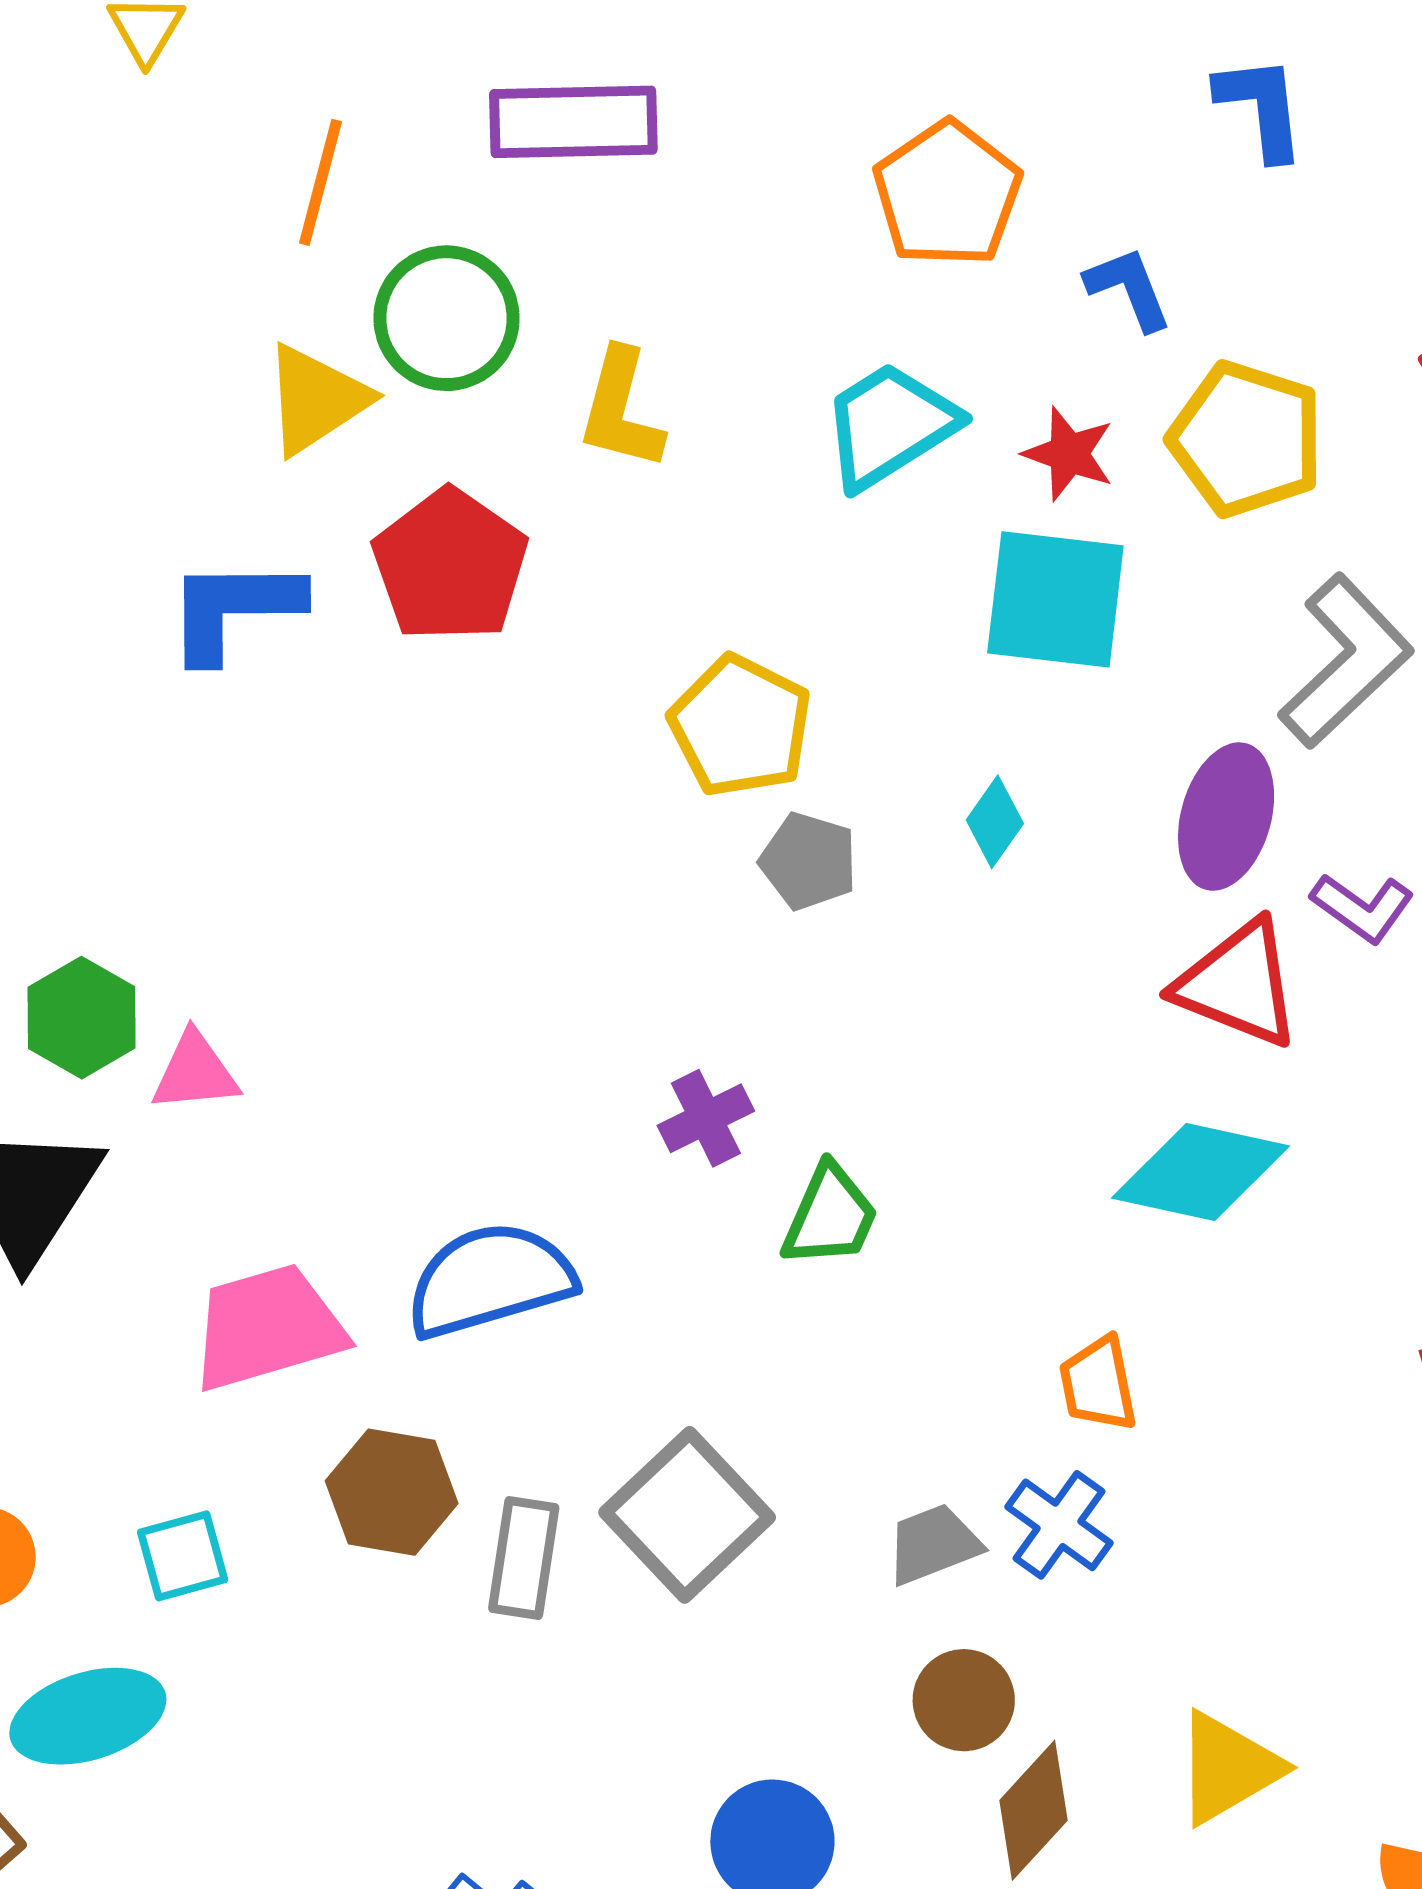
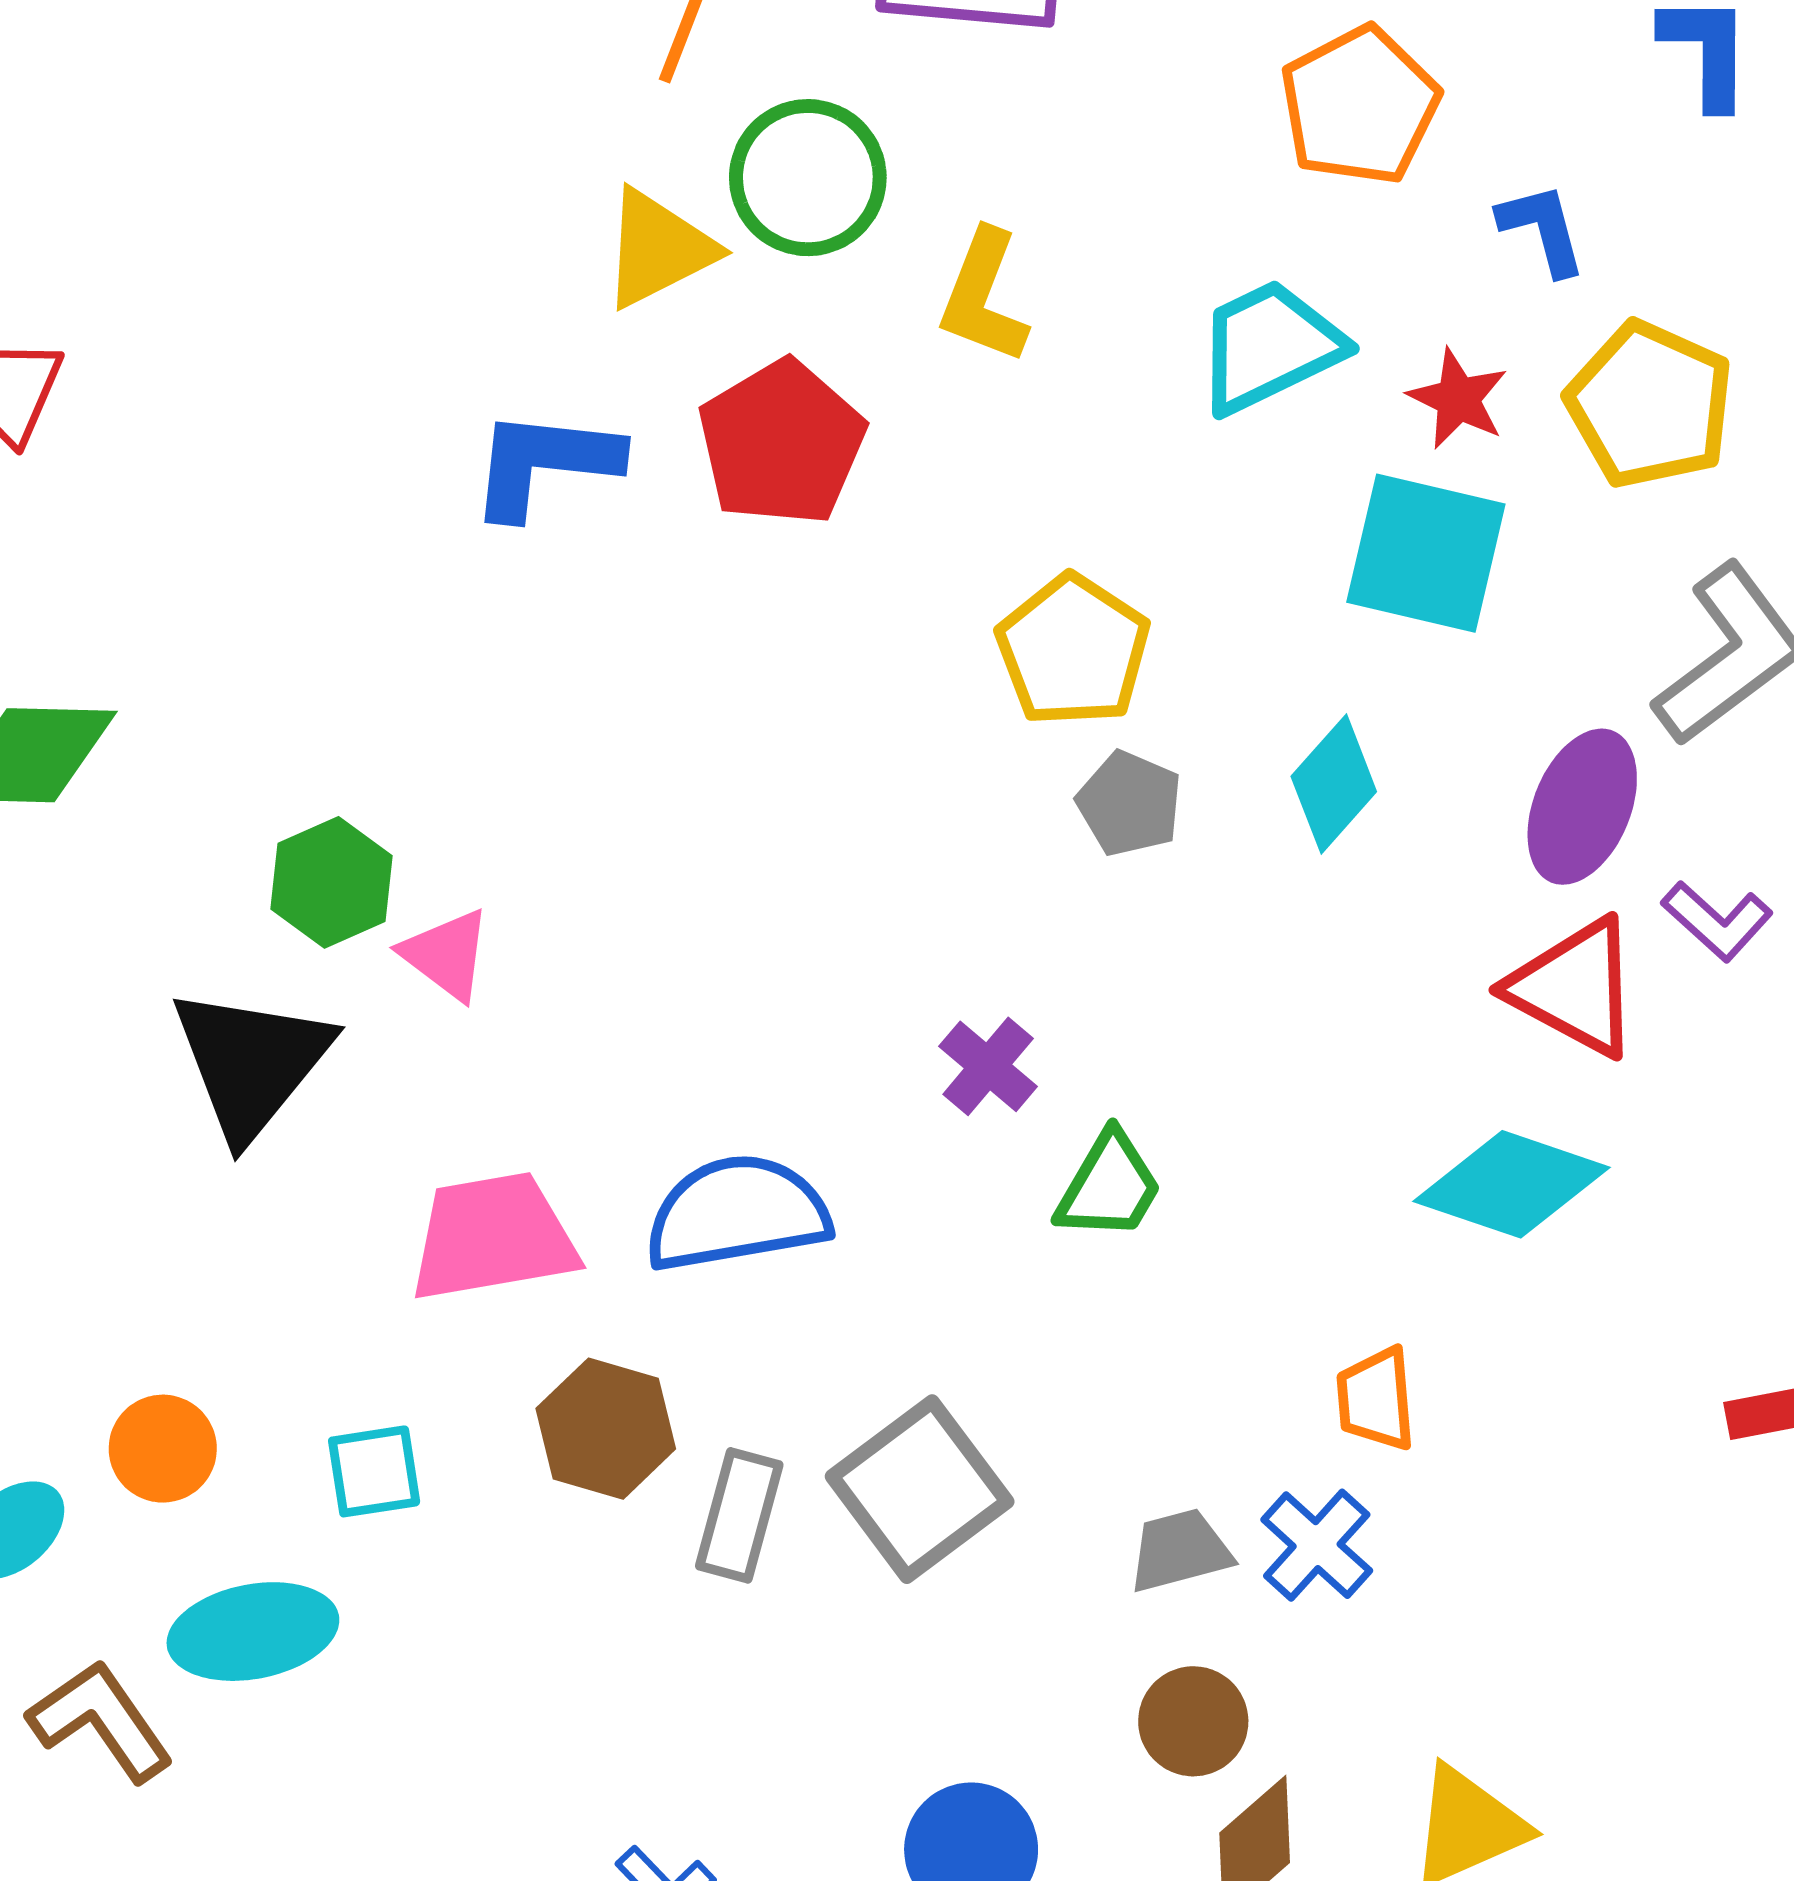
cyan diamond: (995, 822) -> (1334, 784), size x1.4
pink triangle: (195, 1072) -> (446, 955), turned 36
purple cross: (706, 1118) -> (988, 1066), turned -30

